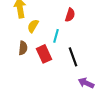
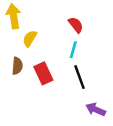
red semicircle: (70, 15) -> (76, 25), turned -56
cyan line: (56, 36) -> (73, 50), moved

